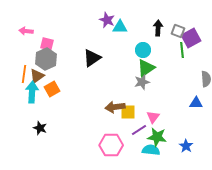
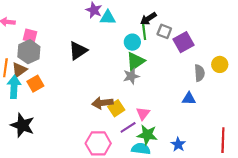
black arrow: (158, 28) -> (148, 19), turned -126
gray square: (178, 31) -> (164, 31), moved
purple square: (191, 38) -> (183, 42), moved
green line: (182, 50) -> (144, 31), moved
yellow square: (128, 112) -> (116, 108), turned -35
black star: (40, 128) -> (23, 125), size x1.6

